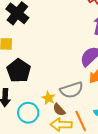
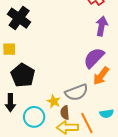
brown semicircle: (59, 110) -> (65, 113), turned 40

